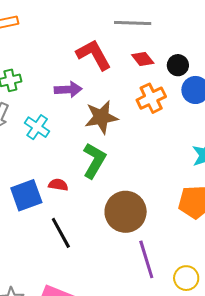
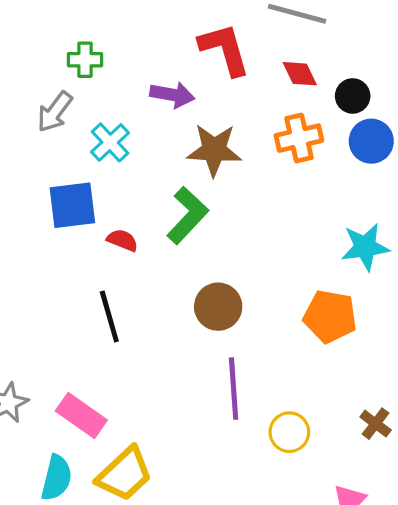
blue square: (26, 195) -> (72, 205), moved
brown circle: (126, 212) -> (218, 307), size x0.7

